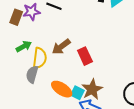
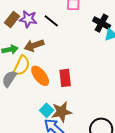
brown arrow: (61, 47) -> (34, 45), moved
orange ellipse: (62, 89) -> (40, 76), moved

